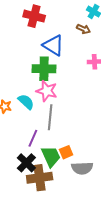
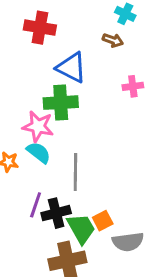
pink star: (47, 91) -> (38, 126), moved
purple line: (33, 138) -> (36, 205), moved
black cross: (26, 163) -> (56, 213), moved, turned 36

